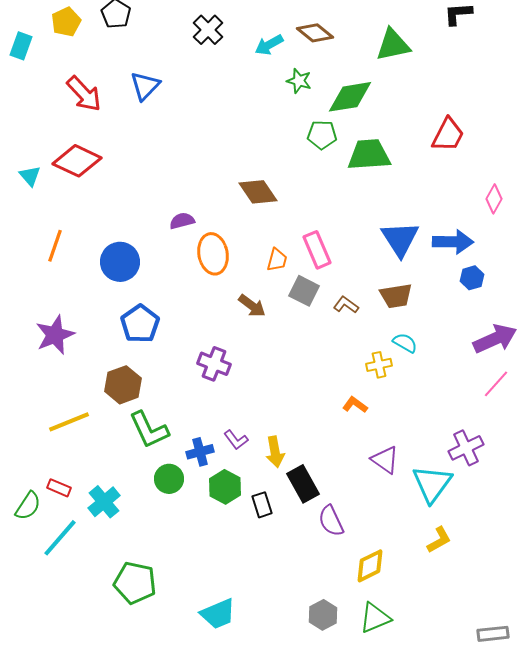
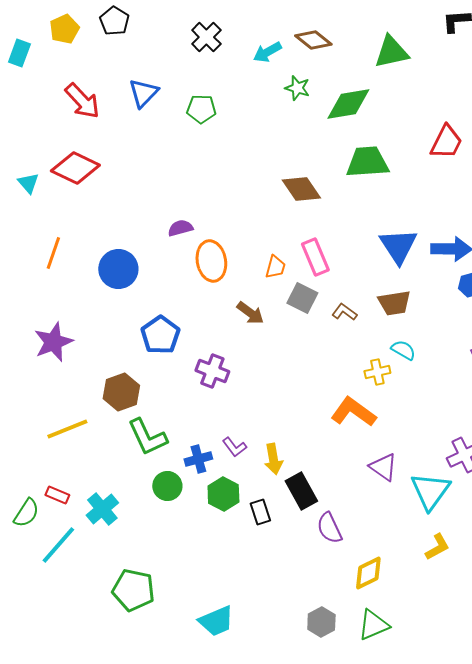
green pentagon: (322, 135) -> (201, 109), moved
brown diamond: (258, 192) -> (301, 189), moved
blue pentagon: (140, 324) -> (160, 335), moved
orange L-shape: (355, 405) -> (353, 412), size x1.8

